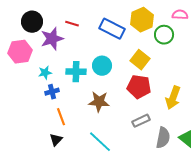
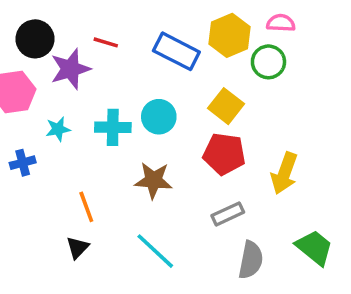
pink semicircle: (180, 15) -> (281, 23), moved
blue cross: (52, 92) -> (23, 163), moved
gray semicircle: (163, 138) -> (251, 260), moved

